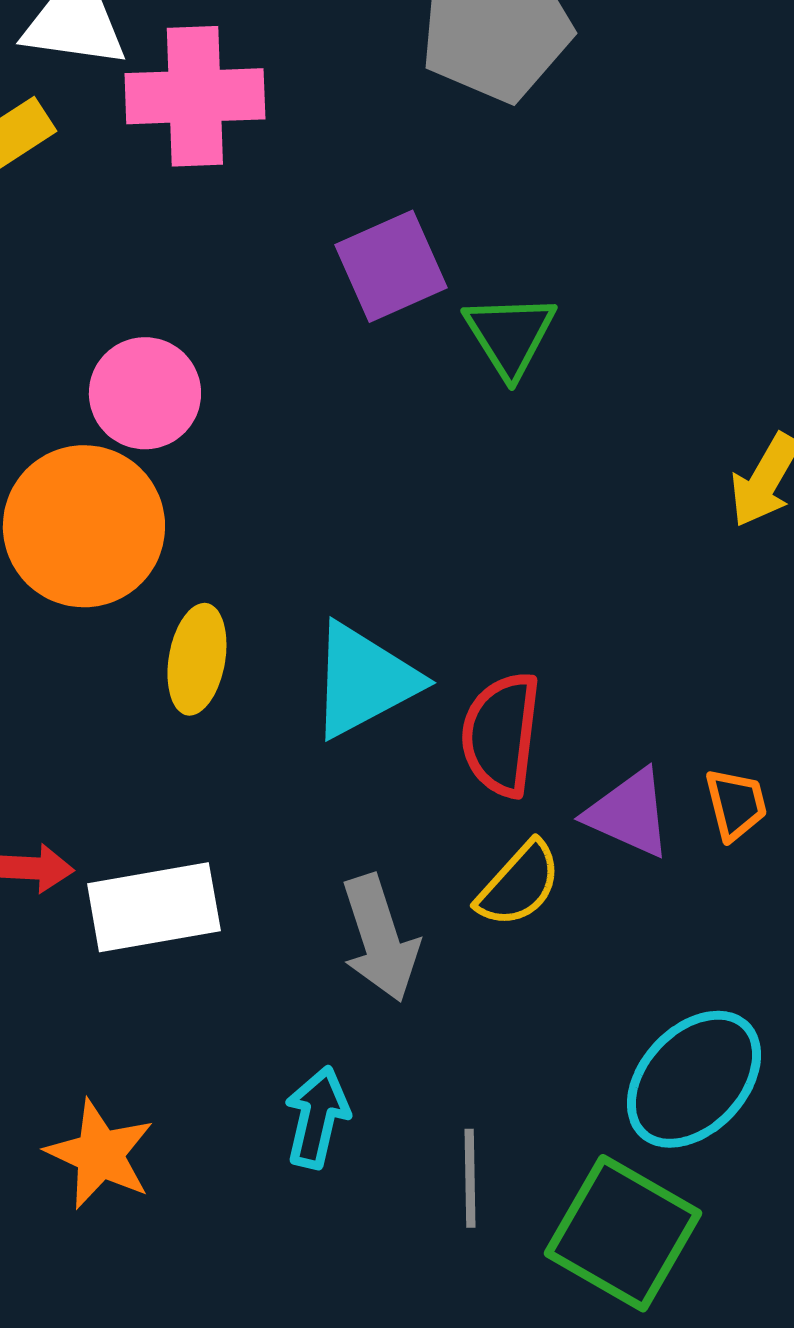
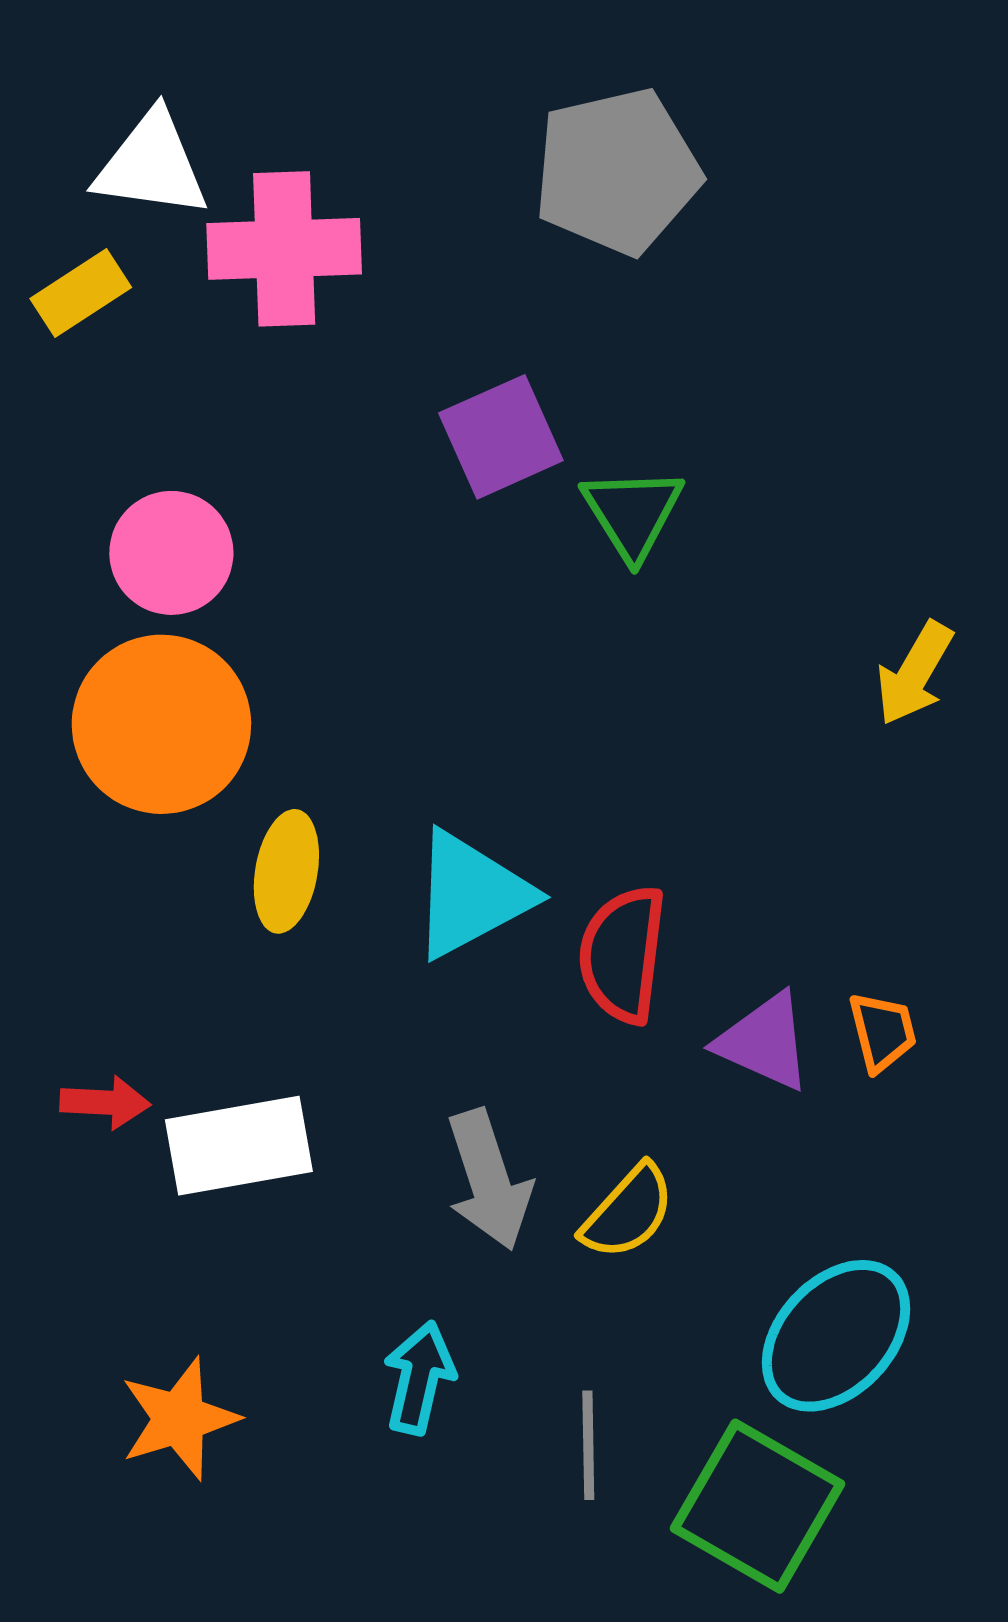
pink circle: (145, 393) -> (171, 553), moved
yellow semicircle: (519, 884) -> (628, 1212), moved
orange star: (100, 1154) -> (179, 1419), turned 30

